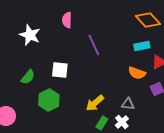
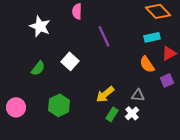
white square: (60, 70) -> (70, 61), turned 36
orange semicircle: (137, 73) -> (147, 64), turned 36
green hexagon: (49, 100) -> (59, 105), moved

